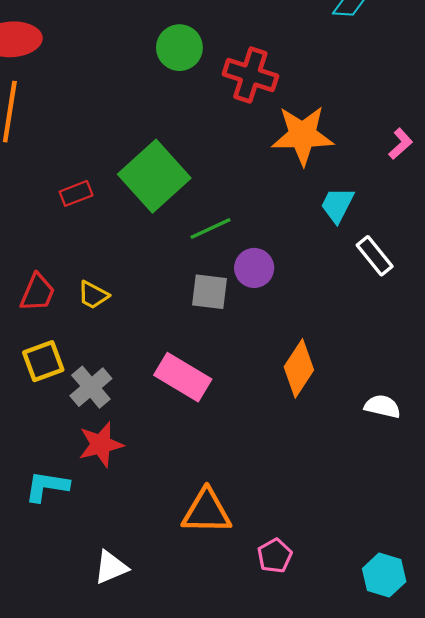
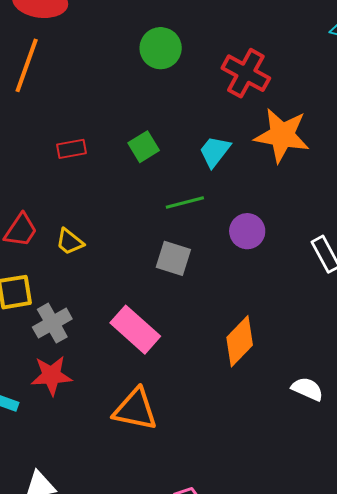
green circle: (179, 48) -> (161, 48), moved
green square: (154, 176) -> (144, 147), size x0.5
cyan trapezoid: (337, 205) -> (215, 151), moved
purple circle: (254, 268) -> (247, 231), moved
orange triangle: (206, 512) -> (135, 409), moved

